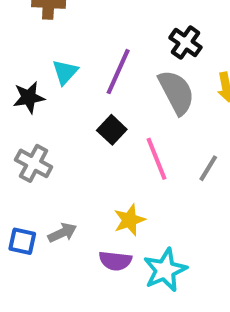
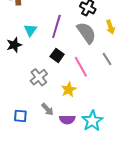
gray cross: (34, 163) -> (39, 77), moved, turned 30
gray line: (208, 168) -> (107, 59), moved, turned -56
yellow star: (129, 220) -> (69, 90), moved
gray arrow: (62, 233) -> (47, 109), moved, turned 80

